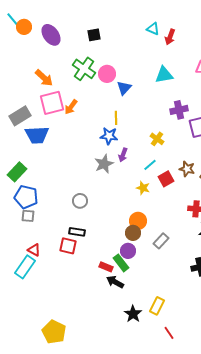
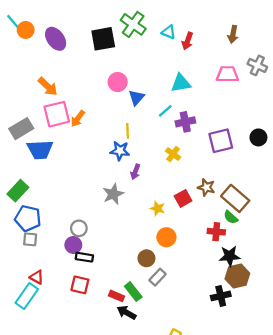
black square: (94, 35) -> (103, 39), size x1.6
green cross: (84, 69) -> (133, 24), moved
purple cross: (179, 110) -> (185, 122), moved
gray star: (104, 164) -> (113, 194), moved
cyan line: (150, 165) -> (165, 111), moved
gray circle: (80, 201) -> (79, 228), moved
orange circle: (138, 221) -> (166, 237), moved
gray rectangle: (161, 241) -> (158, 277), moved
red square: (68, 246) -> (80, 285), moved
purple circle: (128, 251) -> (73, 245), moved

